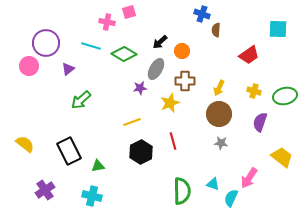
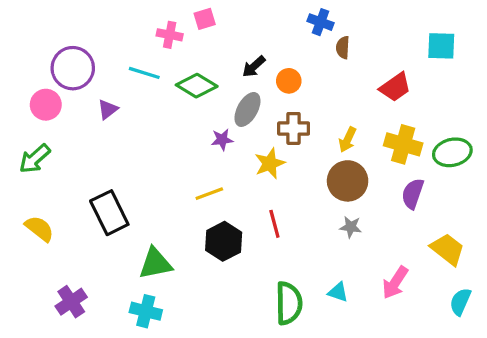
yellow cross: (254, 91) -> (403, 144), size x1.6
green arrow: (81, 100) -> (35, 159), moved
black rectangle: (69, 151) -> (109, 213), moved
green triangle: (98, 166) -> (155, 264), size x1.6
cyan semicircle: (231, 198) -> (460, 302), moved

